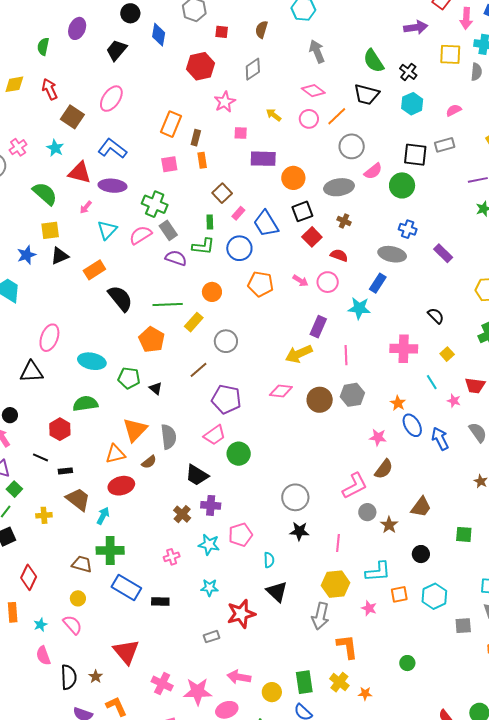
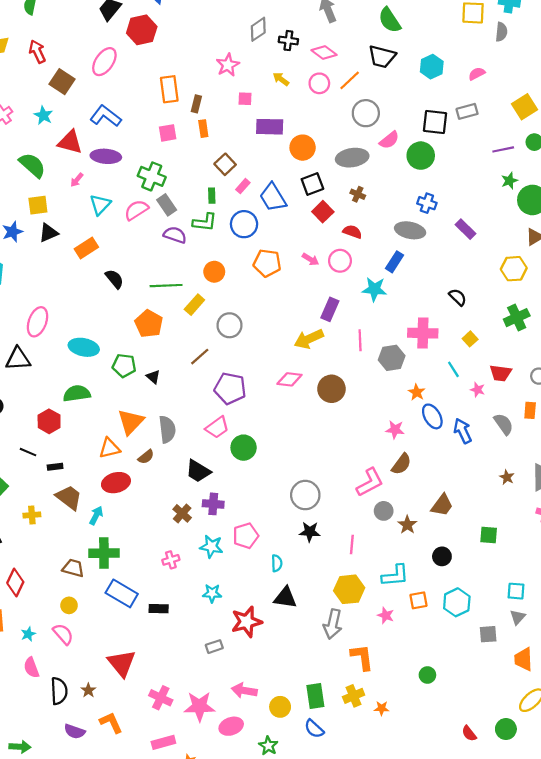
red hexagon: (201, 66) -> (142, 30), moved
black cross: (408, 72) -> (288, 41), moved, turned -30
orange rectangle: (171, 124) -> (169, 89), turned -30
black semicircle: (120, 298) -> (114, 279), size x0.7
gray hexagon: (352, 395) -> (392, 358), moved
black triangle: (277, 592) -> (285, 598), turned -35
yellow cross: (339, 682) -> (354, 696), turned 30

